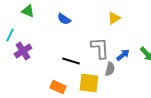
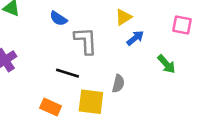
gray L-shape: (100, 48) -> (86, 41), moved
blue arrow: (123, 55) -> (135, 38), moved

